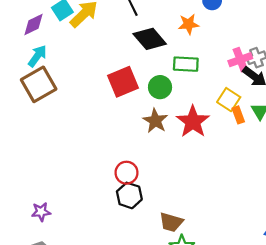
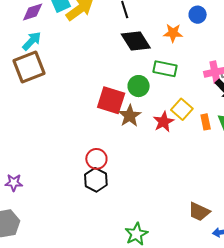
red square: (123, 82) -> (111, 100), moved, turned 32
yellow square: (229, 100) -> (182, 109), moved
red star: (193, 122) -> (164, 122), size x0.7
brown trapezoid: (171, 222) -> (199, 212), moved

